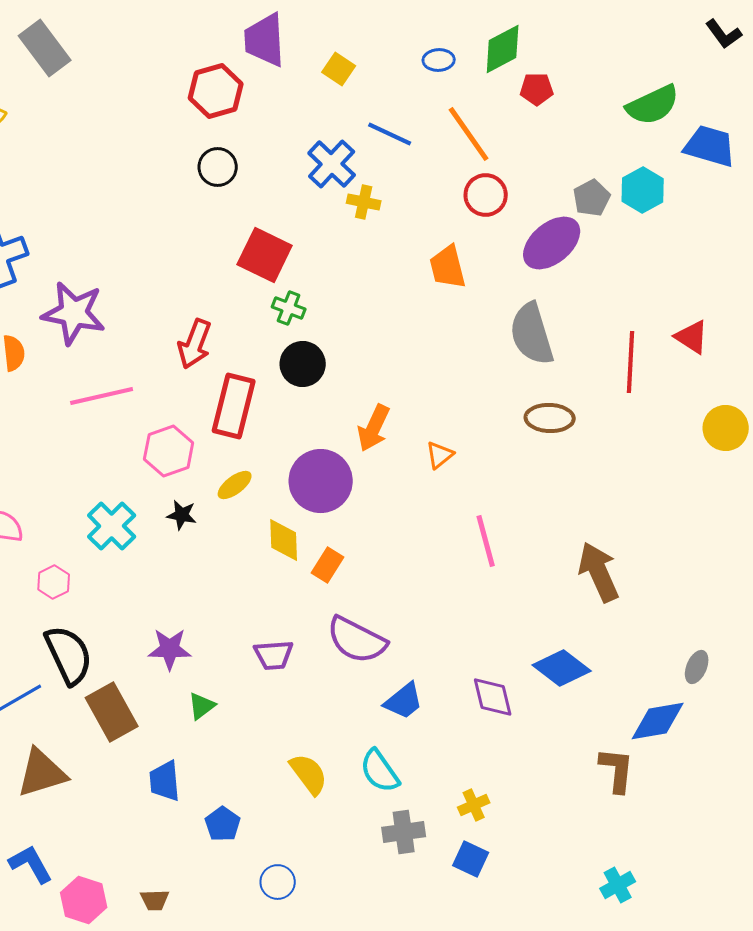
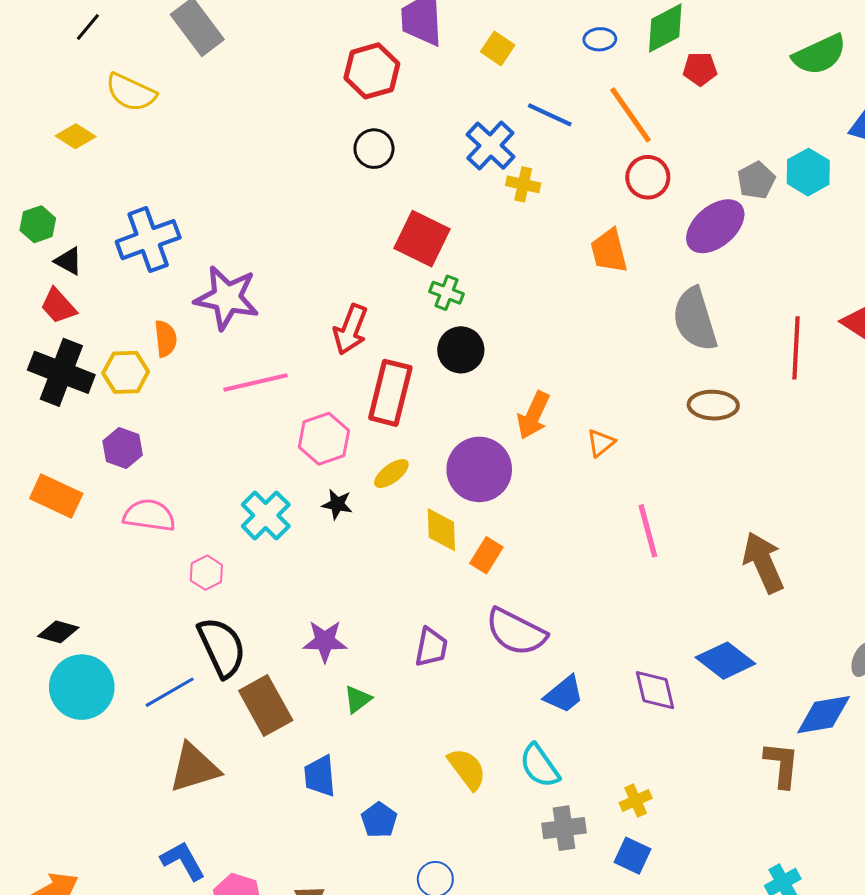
green semicircle: (653, 105) -> (819, 55), moved
purple trapezoid: (274, 655) -> (431, 647), turned -75

